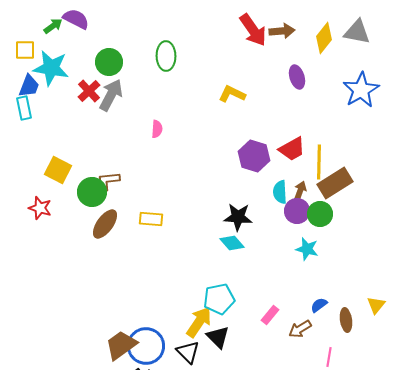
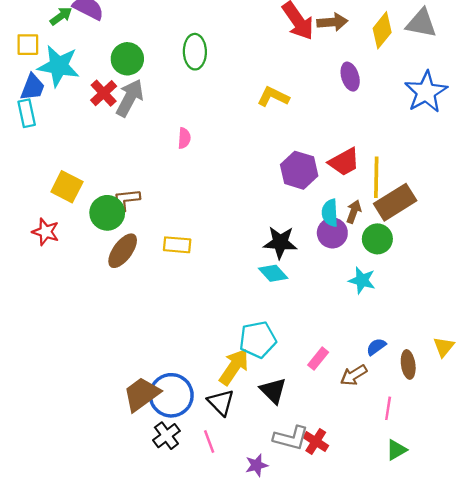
purple circle: (297, 211) -> (332, 233), moved
black triangle: (218, 337) -> (273, 391), moved

